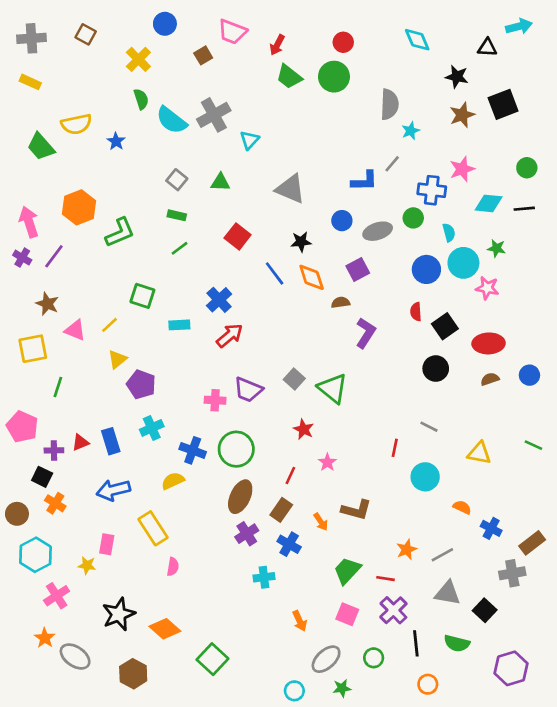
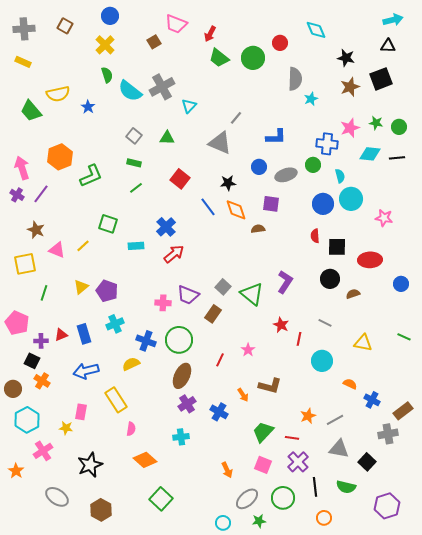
blue circle: (165, 24) -> (110, 16), moved
red circle: (343, 42) -> (280, 43), moved
black triangle: (487, 48) -> (388, 46), moved
gray line: (392, 164) -> (236, 118), moved
green star: (496, 248) -> (376, 123), moved
purple square: (358, 269) -> (271, 204), turned 36
pink star: (487, 288) -> (384, 218), moved
black square: (445, 326) -> (337, 247), turned 36
purple L-shape: (366, 333) -> (285, 282), moved
yellow triangle: (117, 359) -> (81, 287), moved
brown semicircle: (490, 379) -> (353, 294), moved
red star: (304, 429) -> (281, 325), moved
brown rectangle: (281, 510) -> (213, 314), moved
cyan cross: (264, 577) -> (181, 437), moved
orange diamond: (165, 629) -> (145, 460), moved
orange star: (45, 638) -> (16, 471), moved
green circle: (374, 658) -> (283, 498), size x1.5

